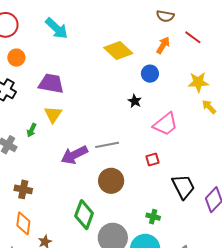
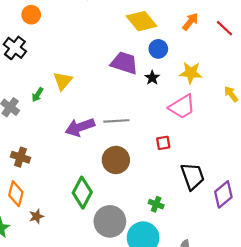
red line: (193, 37) -> (224, 28), moved
blue circle: (150, 74) -> (158, 49), moved
yellow star: (198, 82) -> (191, 73), moved
purple trapezoid: (51, 84) -> (124, 63), moved

